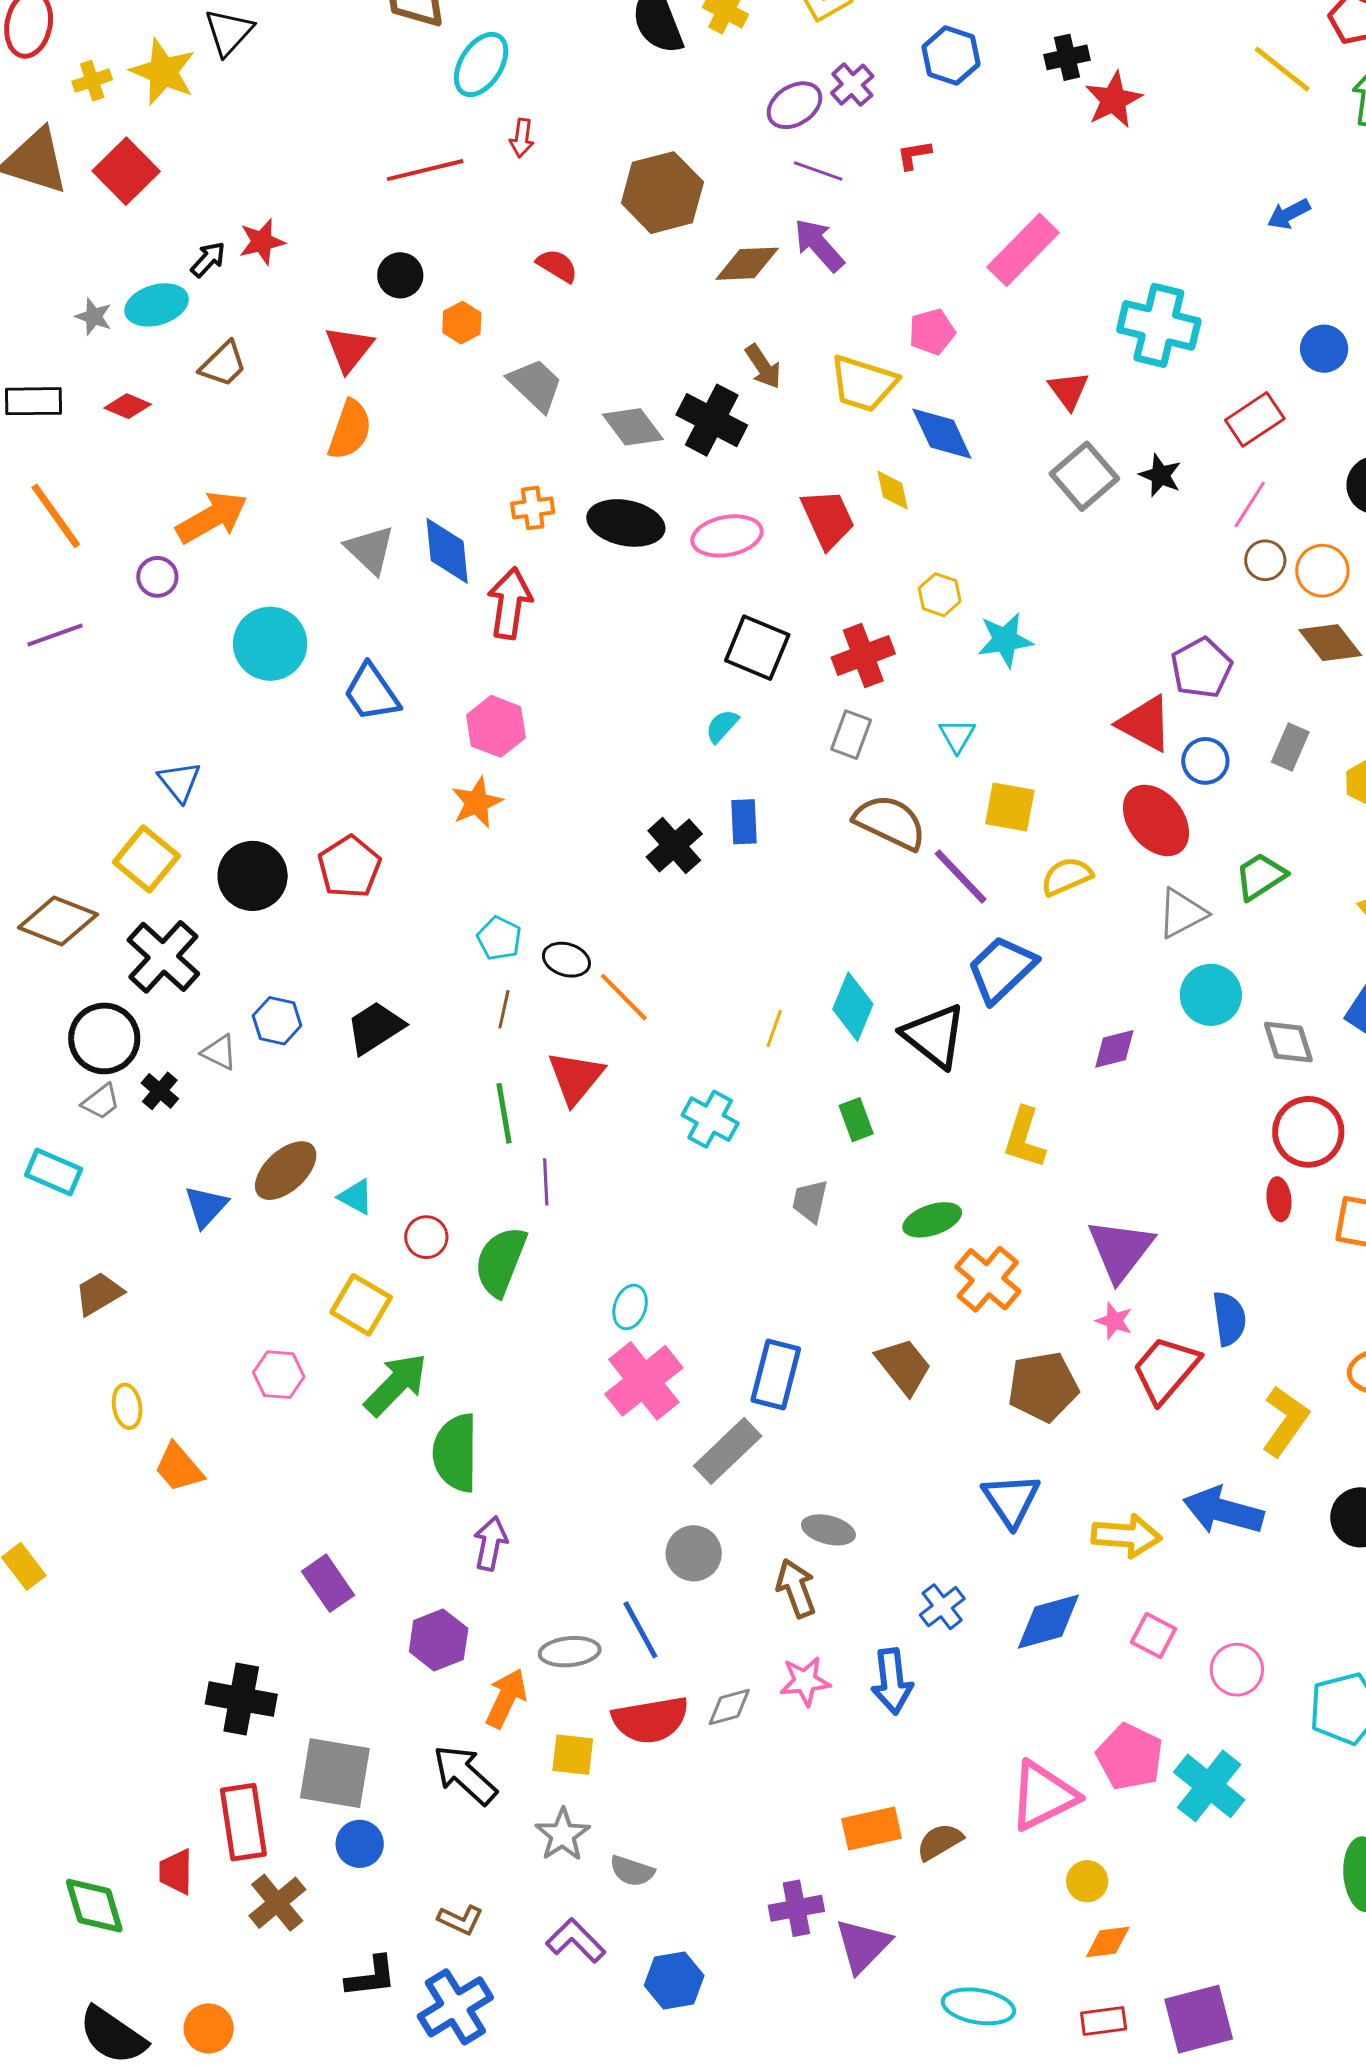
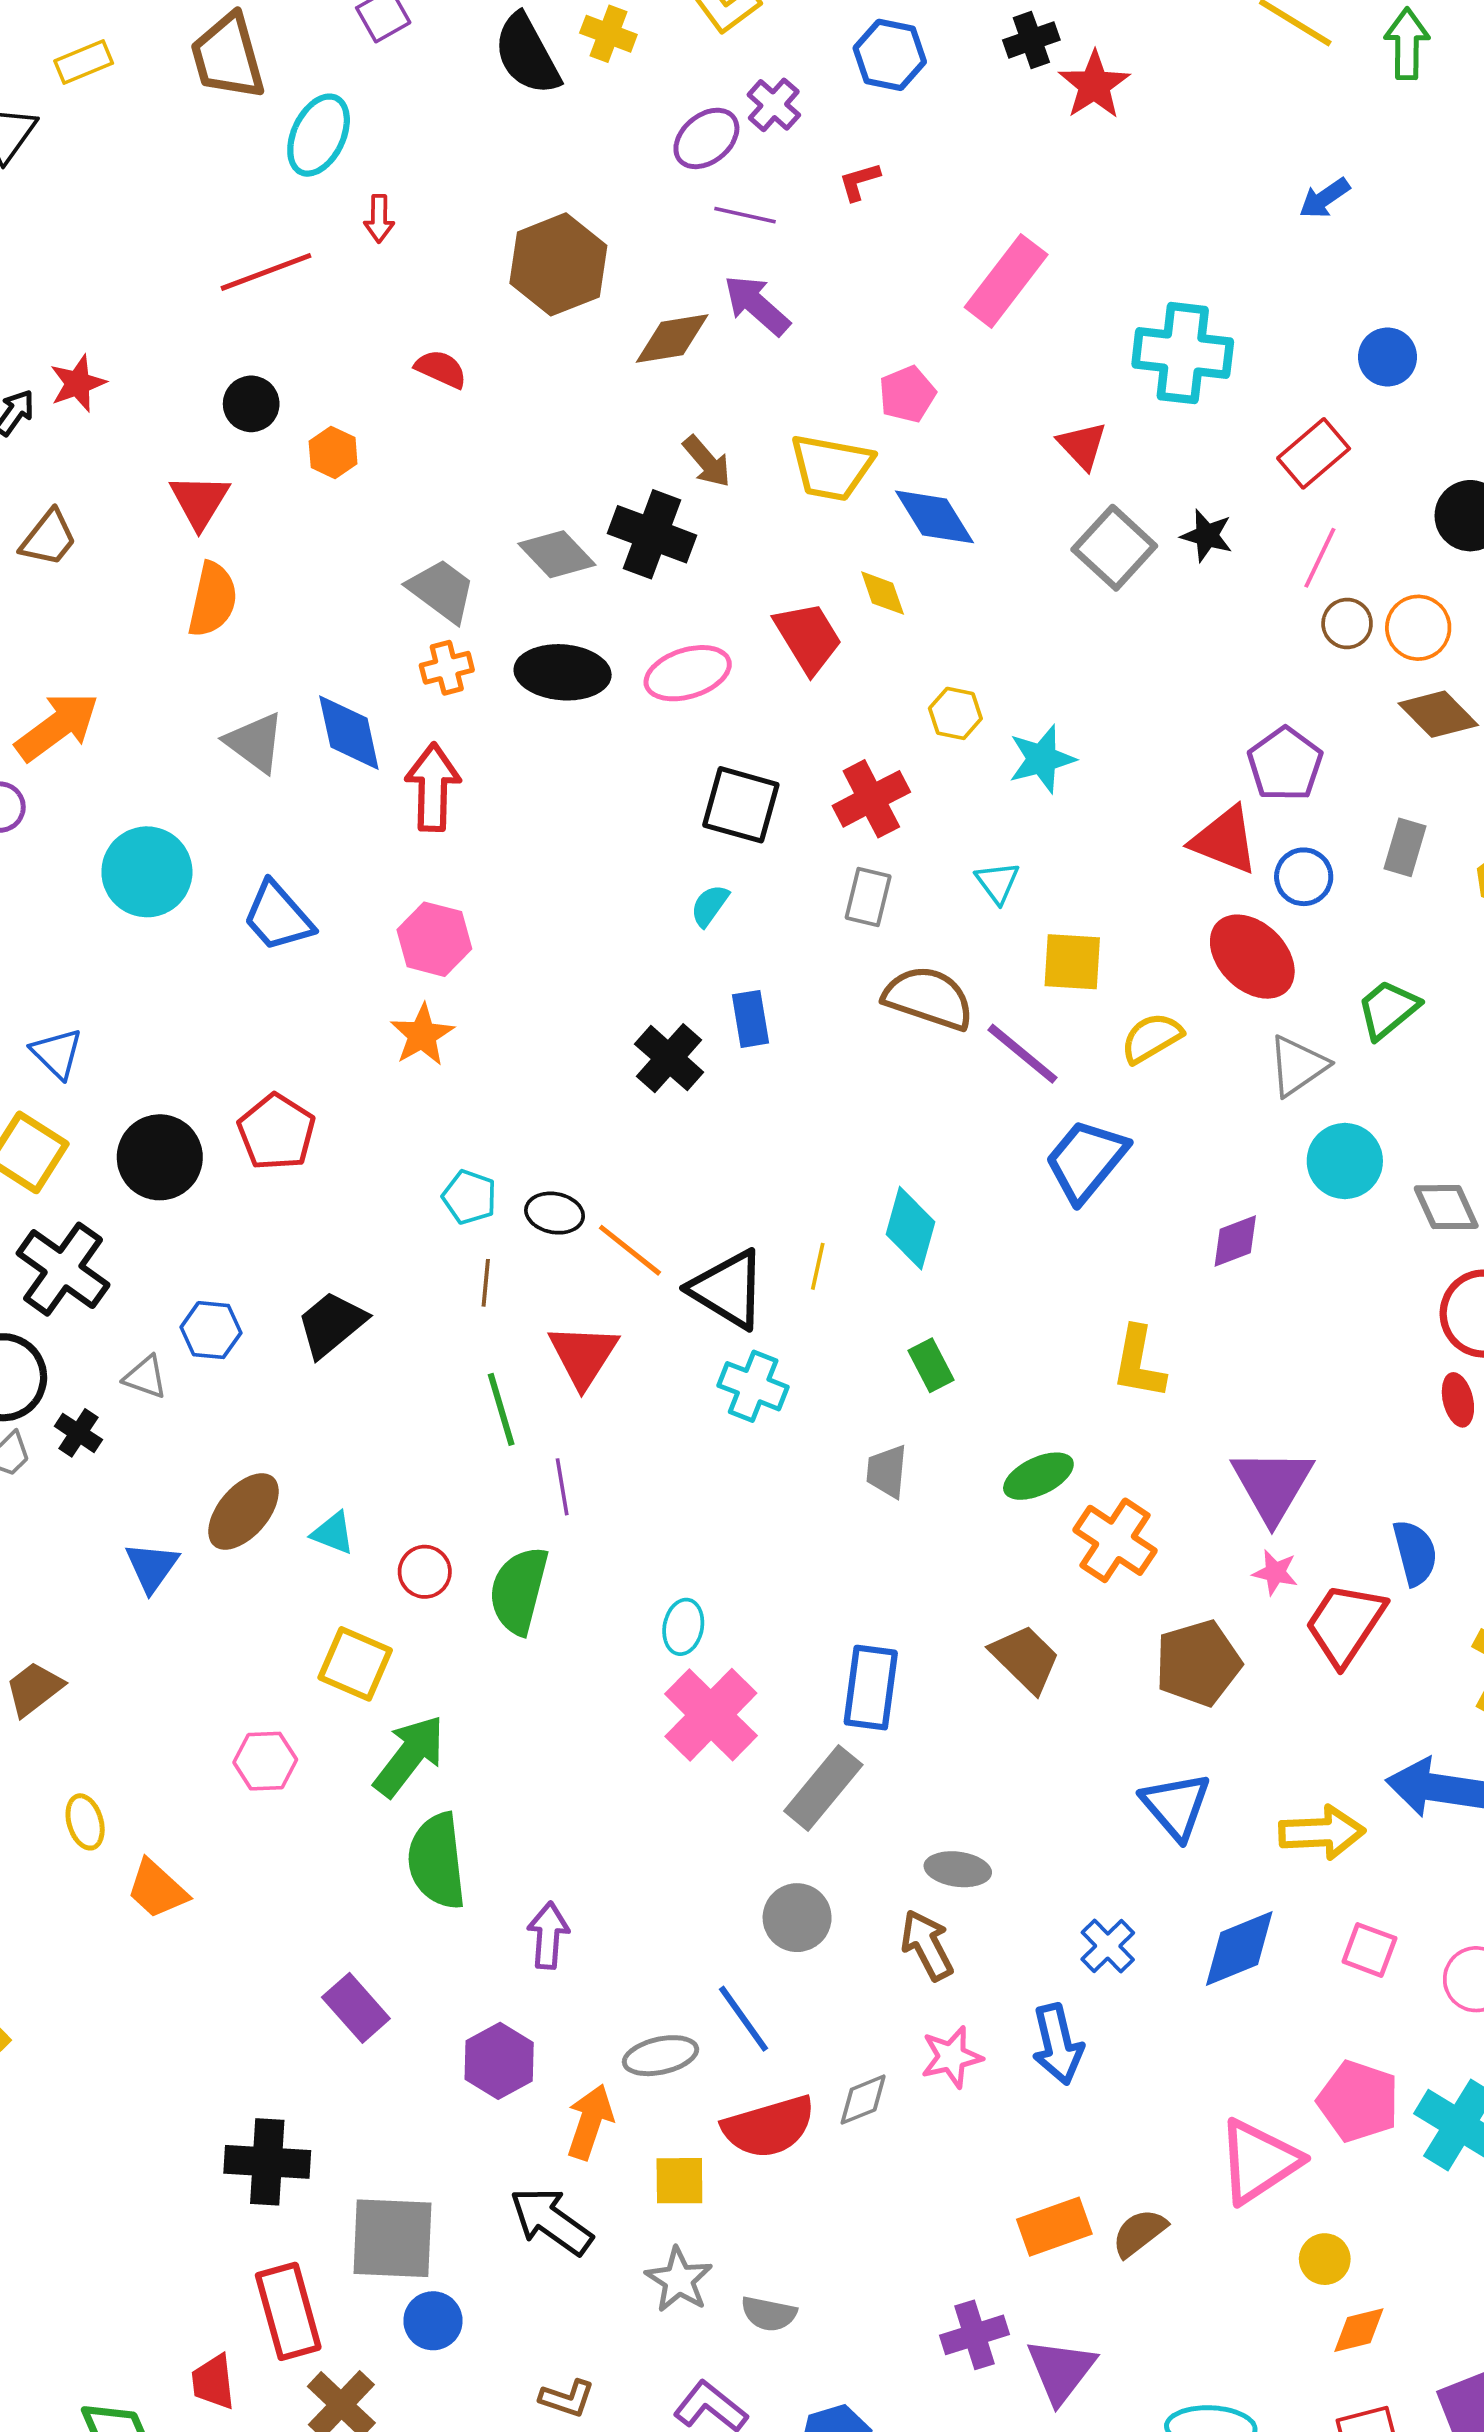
gray trapezoid: (535, 385) -> (442, 590), moved
black triangle: (934, 1036) -> (728, 1289), moved
green semicircle: (456, 1453) -> (437, 1861), moved

